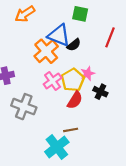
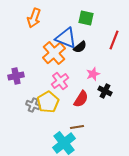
orange arrow: (25, 14) -> (34, 18), turned -36
yellow pentagon: (73, 80) -> (48, 102), moved
gray cross: (24, 107) -> (33, 105), size x0.6

